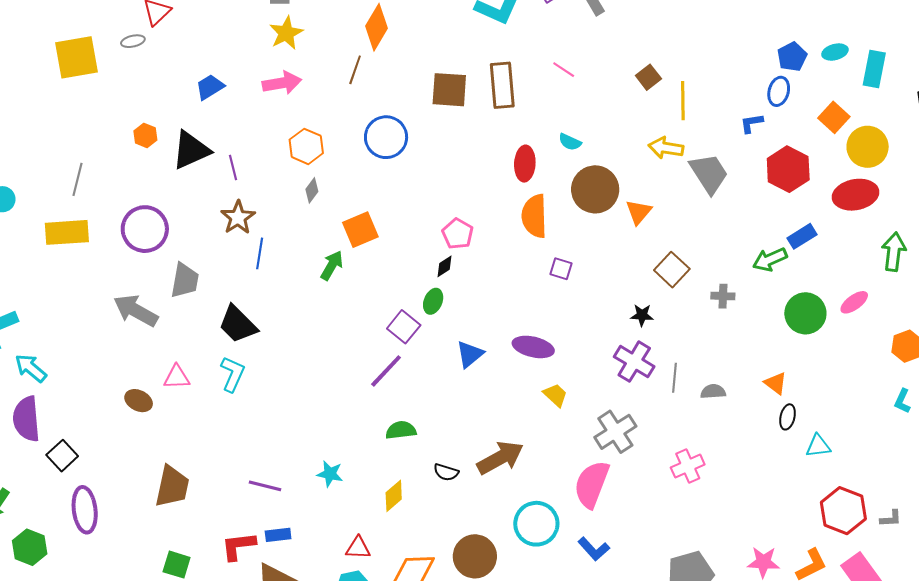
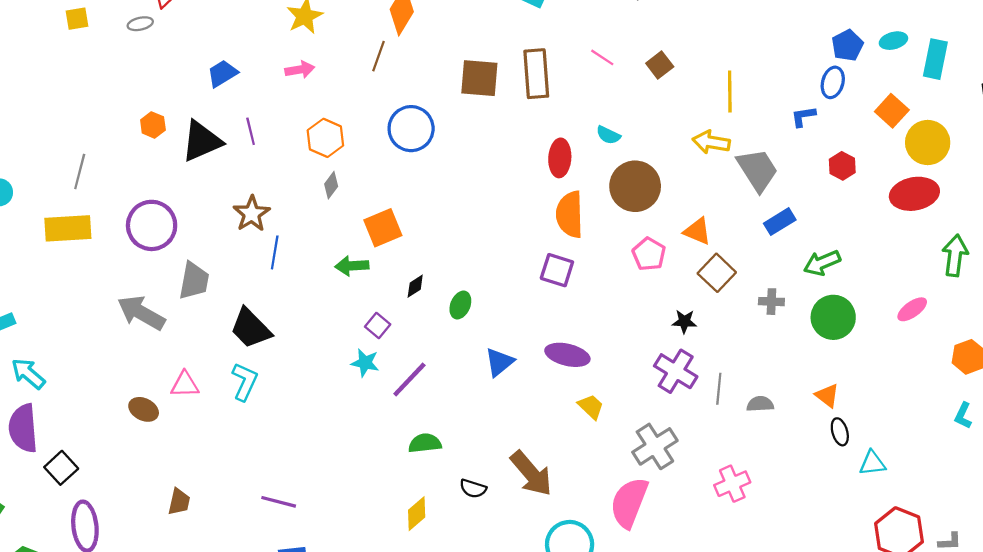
yellow square: (77, 57) -> (77, 19), moved, size x0.5
brown square: (648, 77) -> (660, 65), moved
pink arrow: (282, 83) -> (300, 70), size x0.7
purple line: (233, 168) -> (251, 131), moved
red hexagon: (788, 169) -> (842, 166), size x0.6
orange triangle: (639, 212) -> (697, 231), moved, turned -48
pink pentagon: (458, 234) -> (649, 254), moved
blue rectangle: (802, 236) -> (780, 222), moved
green arrow: (332, 265) -> (352, 266), turned -124
black diamond: (444, 266) -> (415, 286), moved
purple square: (561, 269) -> (557, 270), moved, size x1.4
green circle: (805, 313) -> (833, 317), moved
purple square: (404, 327) -> (378, 326), moved, size x0.7
black ellipse: (788, 417) -> (840, 432), turned -30
brown arrow: (500, 458) -> (531, 473), turned 78
cyan star: (330, 474) -> (365, 363), moved
brown trapezoid: (172, 486) -> (179, 502), size x0.6

